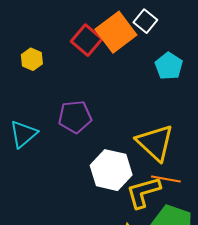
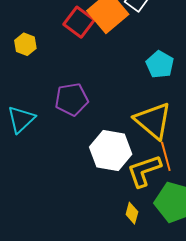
cyan pentagon: (169, 66) -> (160, 64), moved
orange line: (166, 179) -> (166, 156), turned 68

